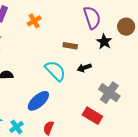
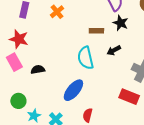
black star: (104, 42) -> (121, 23), moved
cyan semicircle: (55, 71) -> (86, 58), turned -140

